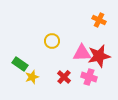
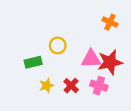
green rectangle: (20, 64) -> (33, 62), moved, turned -49
yellow star: (32, 77) -> (47, 86), moved

